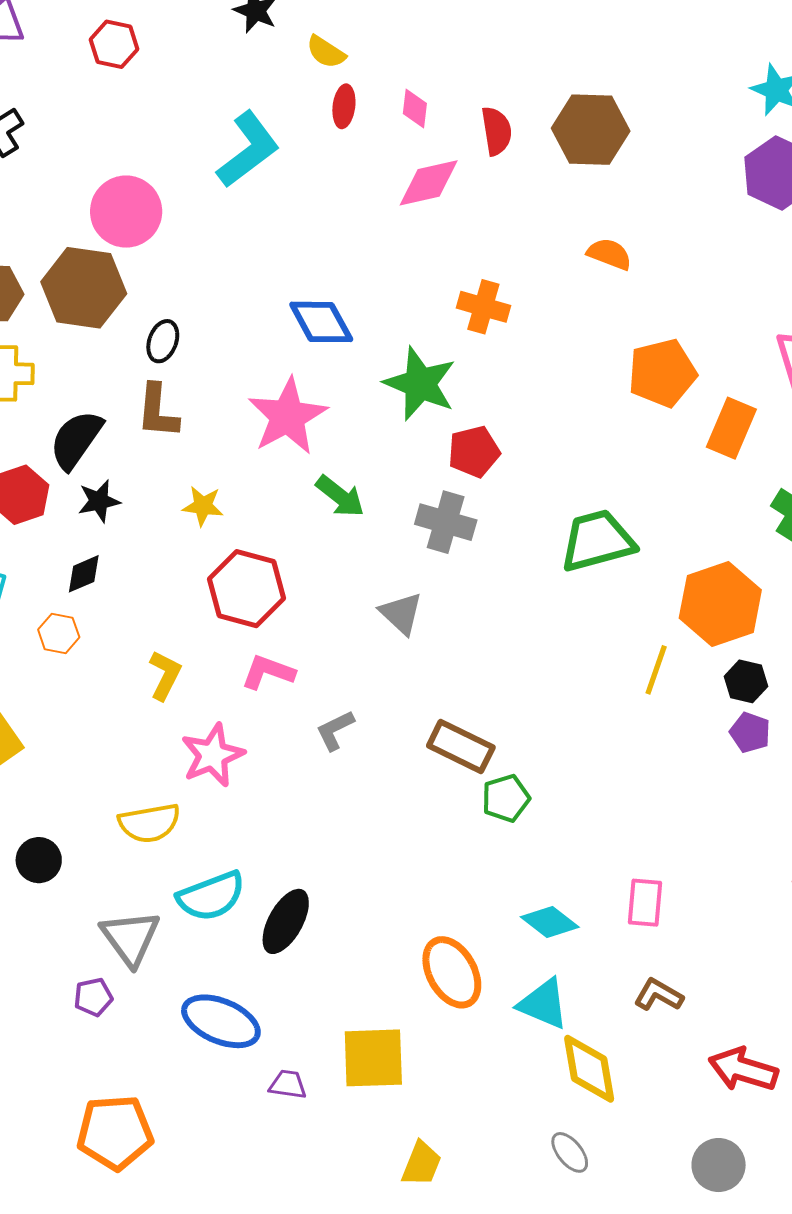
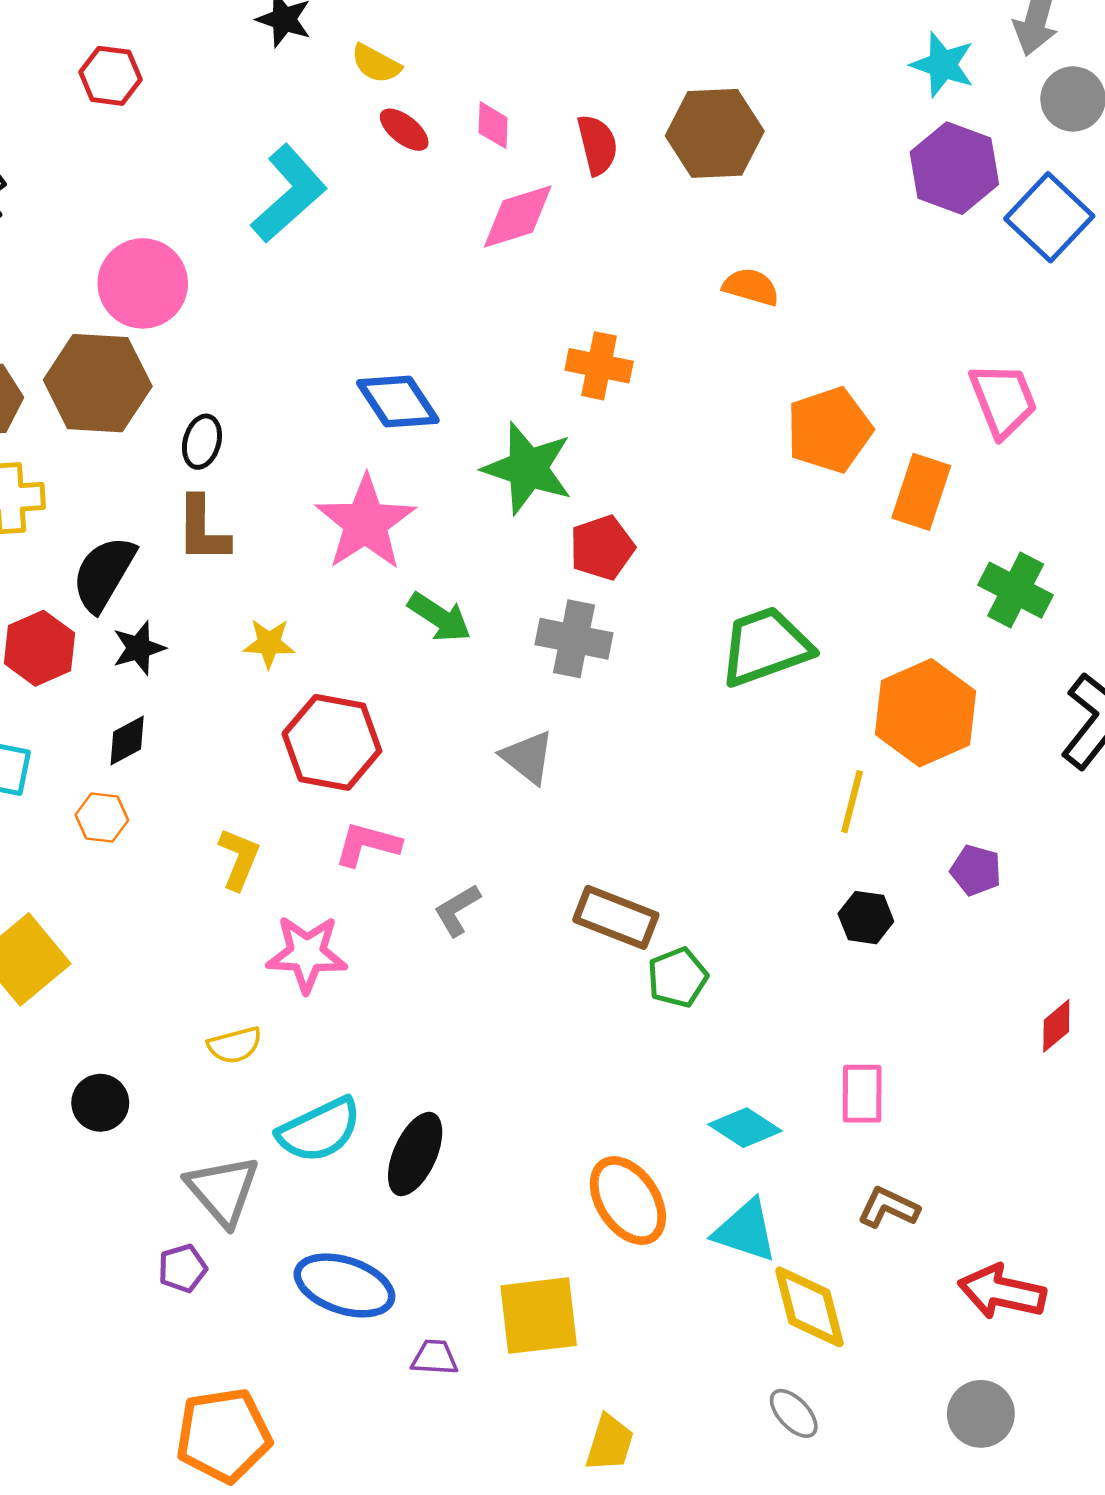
red ellipse: (344, 106) -> (404, 130), turned -54
black hexagon: (746, 681) -> (866, 918), moved
pink star: (213, 755) -> (307, 954), turned 30
yellow semicircle: (149, 823) -> (235, 1045), size x0.7

